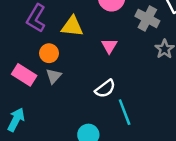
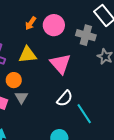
pink triangle: (109, 46) -> (60, 64), size x1.6

